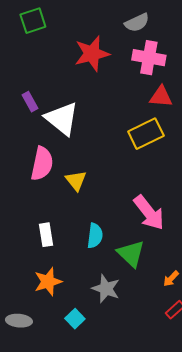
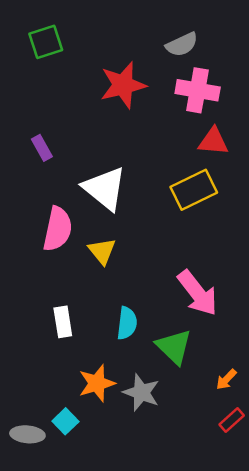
white triangle: (62, 119) -> (105, 188), moved
orange star: (48, 282) -> (97, 383), moved
cyan square: (75, 319) -> (65, 421), moved

